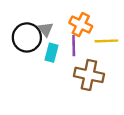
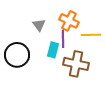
black circle: (27, 37) -> (17, 55), moved
cyan rectangle: (51, 53) -> (53, 50), moved

